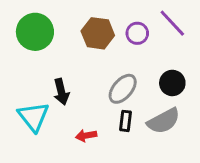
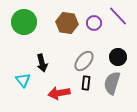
cyan triangle: (34, 117) -> (23, 80), size x0.7
gray semicircle: (164, 121) -> (112, 83), turned 135
red arrow: (86, 136) -> (59, 93), size x1.5

